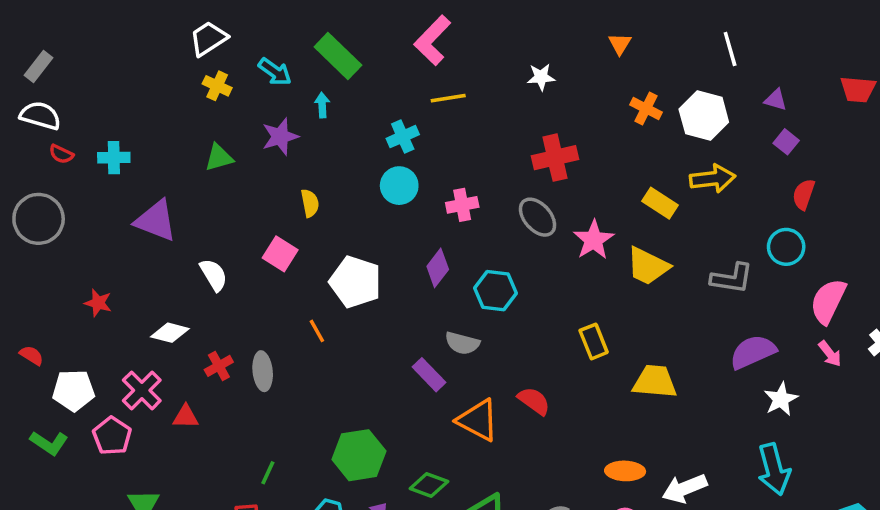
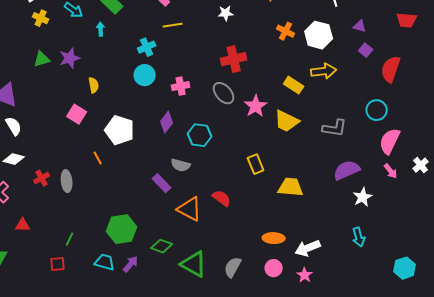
purple star: (280, 137) -> (70, 58), moved
red semicircle: (804, 194) -> (391, 69), moved, size x1.5
cyan circle: (786, 247) -> (377, 110), moved
white semicircle: (214, 275) -> (14, 126), moved
red triangle: (186, 417) -> (23, 225), moved
cyan arrow: (774, 469) -> (359, 237), size x0.7

